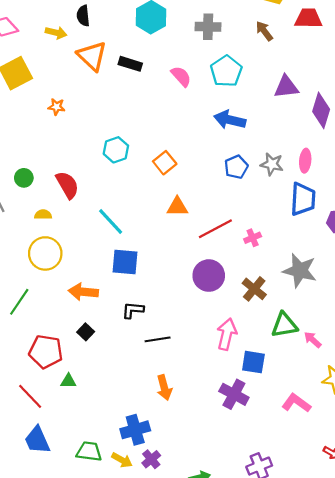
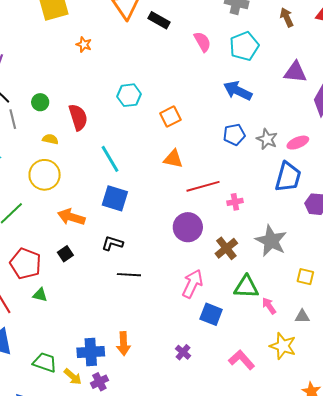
pink ellipse: (305, 161) -> (298, 143), turned 50
orange arrow: (164, 388) -> (124, 344), moved
purple cross: (234, 394) -> (183, 352), moved, size x0.6

